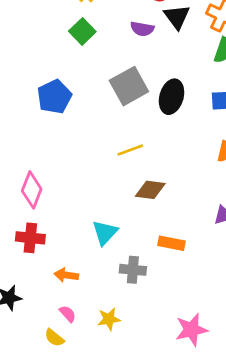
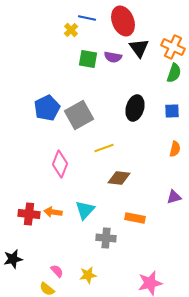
green square: (82, 31) -> (88, 59), moved, turned -36
gray square: (129, 86) -> (79, 115), moved
pink diamond: (32, 190) -> (60, 164), moved
orange arrow: (66, 275) -> (53, 212), moved

